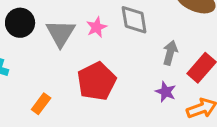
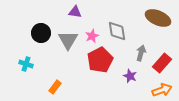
red pentagon: (97, 81) -> (100, 60), moved
purple star: (166, 92) -> (130, 76), moved

